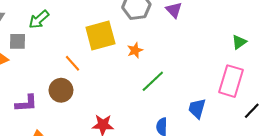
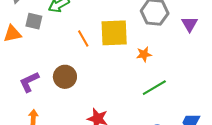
orange line: (72, 63) -> (83, 39), moved
purple L-shape: (26, 103) -> (29, 82), turned 145

